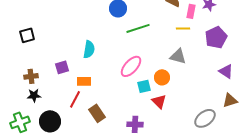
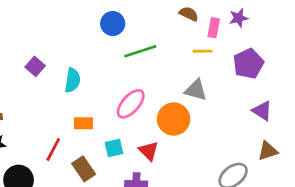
purple square: (62, 67) -> (35, 66), moved, turned -32
orange circle: (162, 77) -> (174, 119), size x1.5
orange rectangle: (84, 81) -> (84, 123), moved
cyan square: (144, 86) -> (114, 148), moved
red triangle: (159, 101) -> (149, 151), moved

